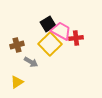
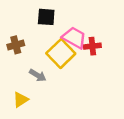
black square: (48, 24) -> (46, 17), moved, turned 35
brown cross: (17, 45) -> (16, 45), moved

